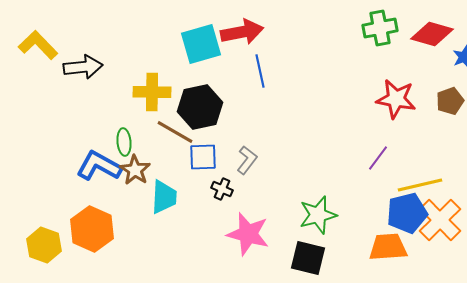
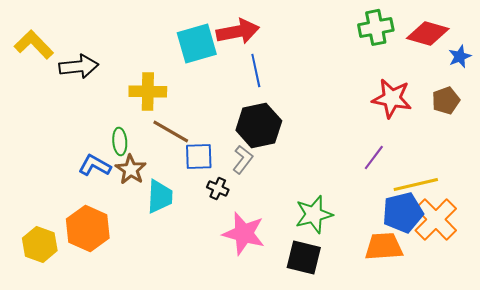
black hexagon: (200, 107) -> (259, 125), moved
blue L-shape: (99, 166) -> (95, 165), size x0.7

